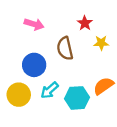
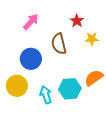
pink arrow: (34, 24) -> (31, 22), turned -66
cyan arrow: (50, 90) -> (46, 95), moved, turned 114

